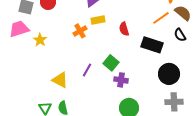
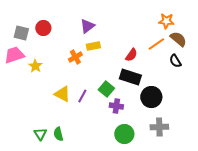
red semicircle: (124, 29) -> (131, 55), moved, turned -128
black rectangle: (152, 45) -> (130, 77), moved
black circle: (169, 74) -> (151, 97), moved
yellow triangle: (60, 80) -> (62, 94), moved
gray cross: (174, 102) -> (159, 127), moved

